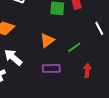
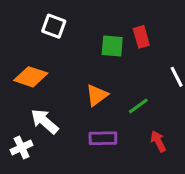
red arrow: (87, 70) -> (158, 141), turned -32

